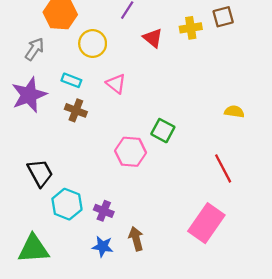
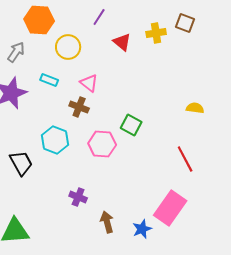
brown square: (223, 17) -> (185, 23), turned 36
brown cross: (76, 110) -> (79, 107), moved
cyan hexagon: (67, 204) -> (55, 140), moved
blue star: (103, 247) -> (142, 229), moved, turned -30

